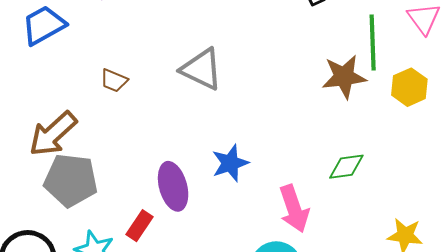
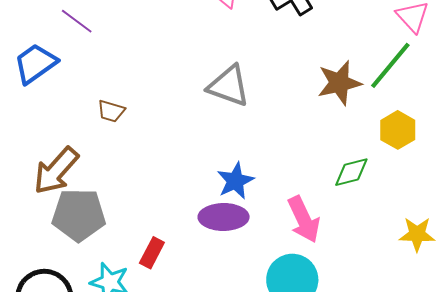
green line: (373, 43) -> (390, 65), moved, turned 48
gray triangle: (202, 69) -> (229, 86), moved
yellow hexagon: (409, 87) -> (398, 130), moved
purple ellipse: (173, 186) -> (224, 217), moved, turned -69

